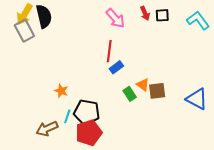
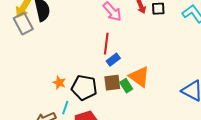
orange triangle: (143, 85) -> (139, 77), size x1.6
brown square: (157, 91) -> (112, 83), moved
black pentagon: (87, 112) -> (84, 88), moved

